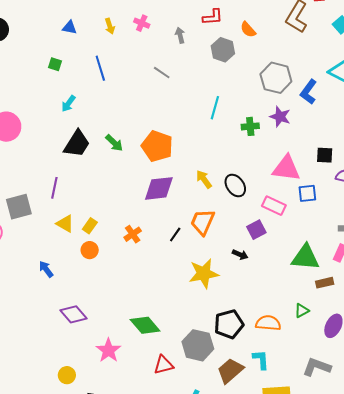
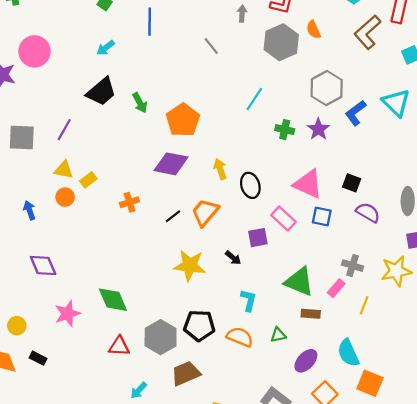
gray hexagon: (223, 50) -> (281, 42), size x1.4
yellow triangle: (65, 224) -> (64, 170), turned -36
orange circle: (90, 250) -> (65, 197), moved
cyan L-shape: (261, 360) -> (249, 300), moved

